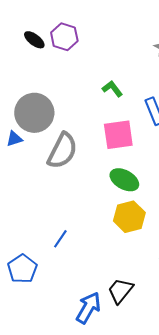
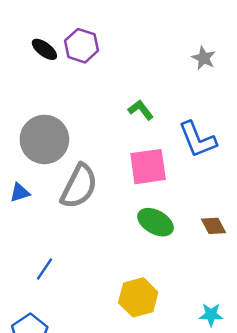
blue triangle: (14, 139) -> (20, 193), moved
yellow hexagon: (129, 217) -> (138, 297), moved
blue line: (60, 239) -> (44, 269), moved

